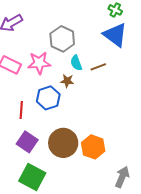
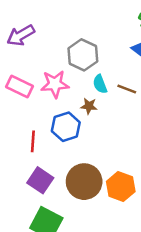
brown line: (98, 67) -> (127, 89), turned 42

